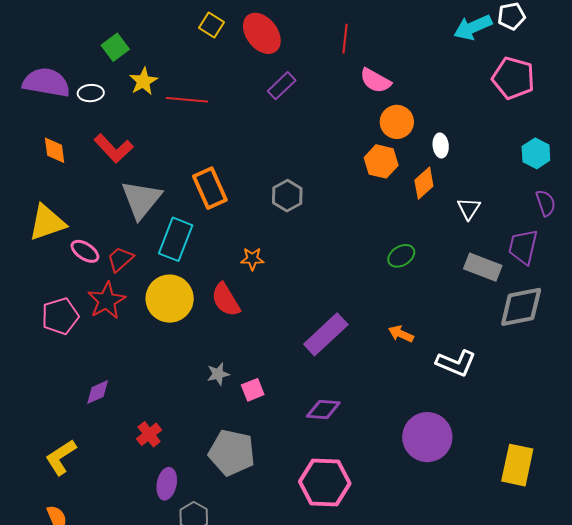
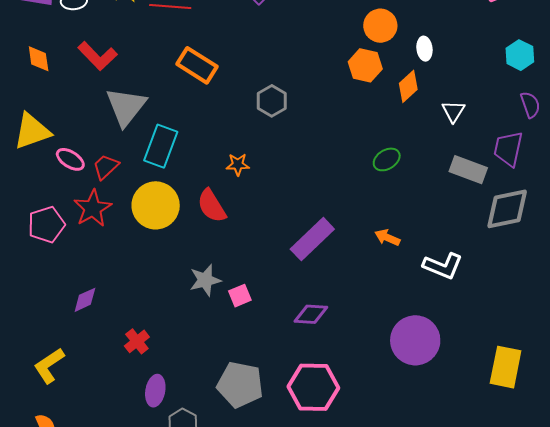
orange rectangle: (210, 188) -> (197, 65), moved, turned -33
gray star: (218, 374) -> (205, 280), size x1.4
gray pentagon: (232, 453) -> (240, 385), moved

